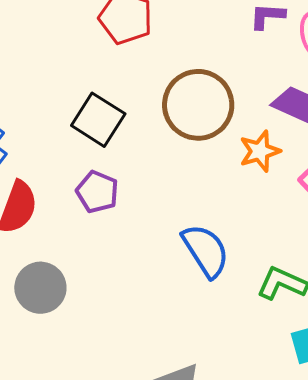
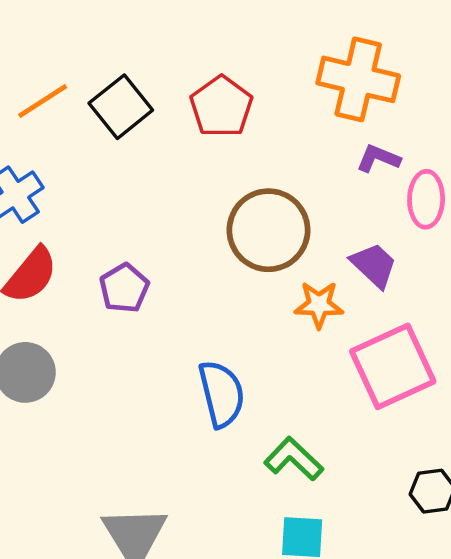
black square: (98, 120) -> (121, 107), moved

